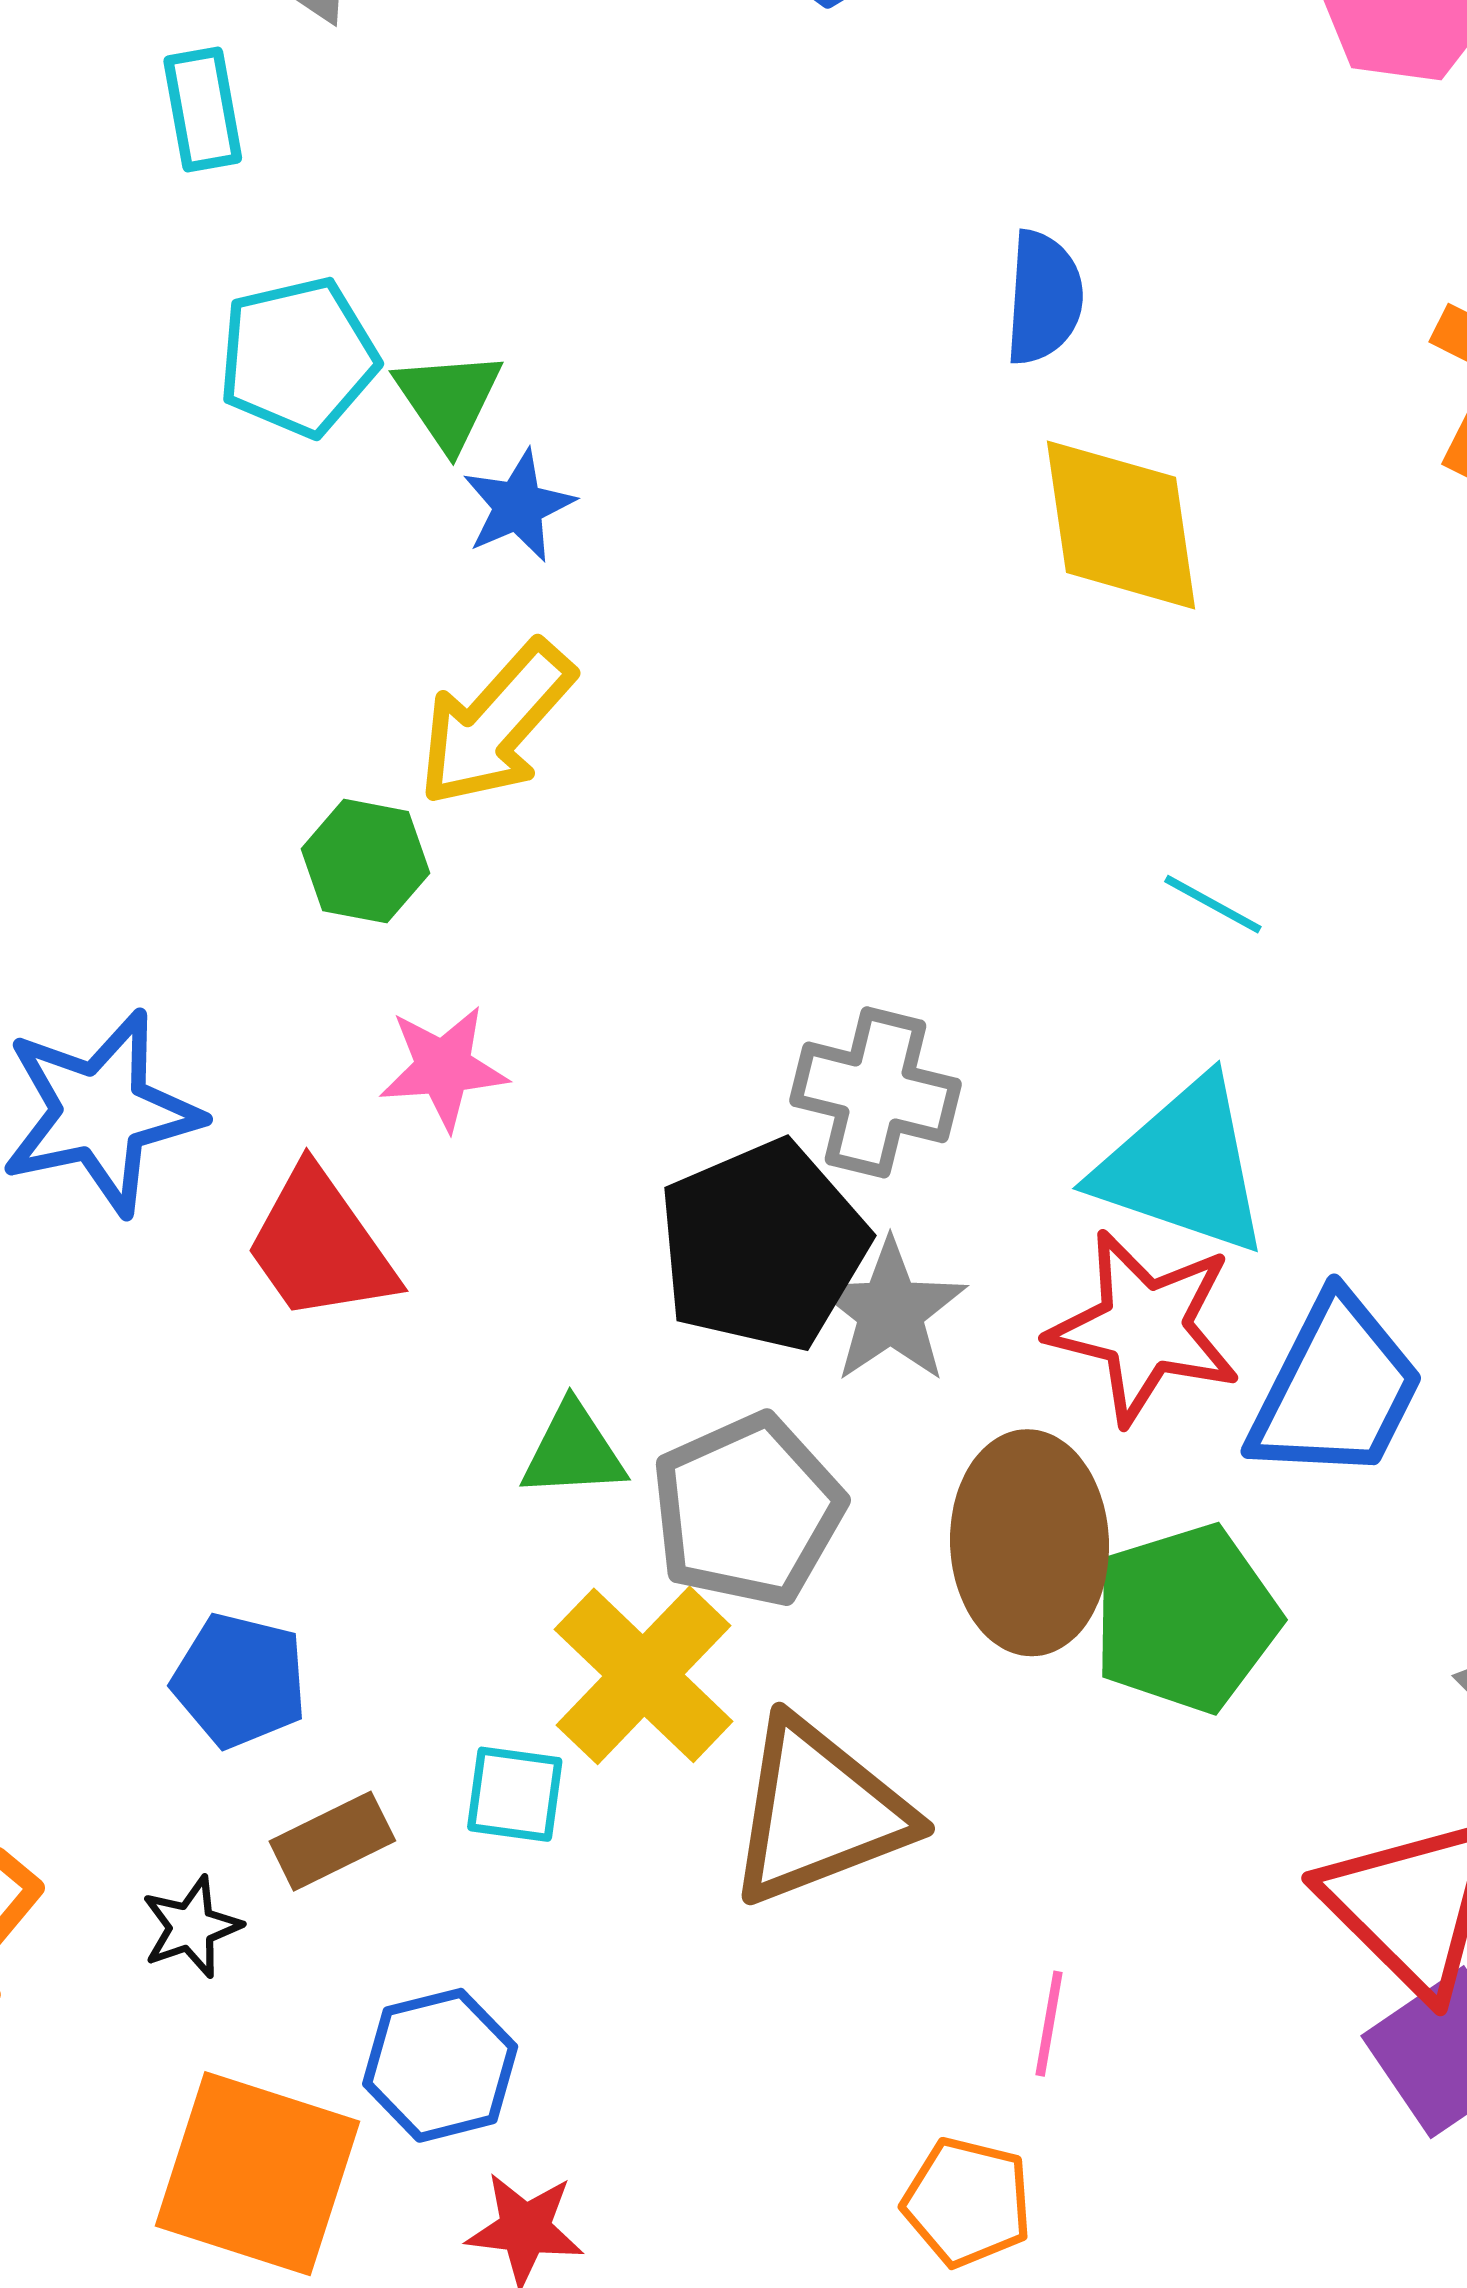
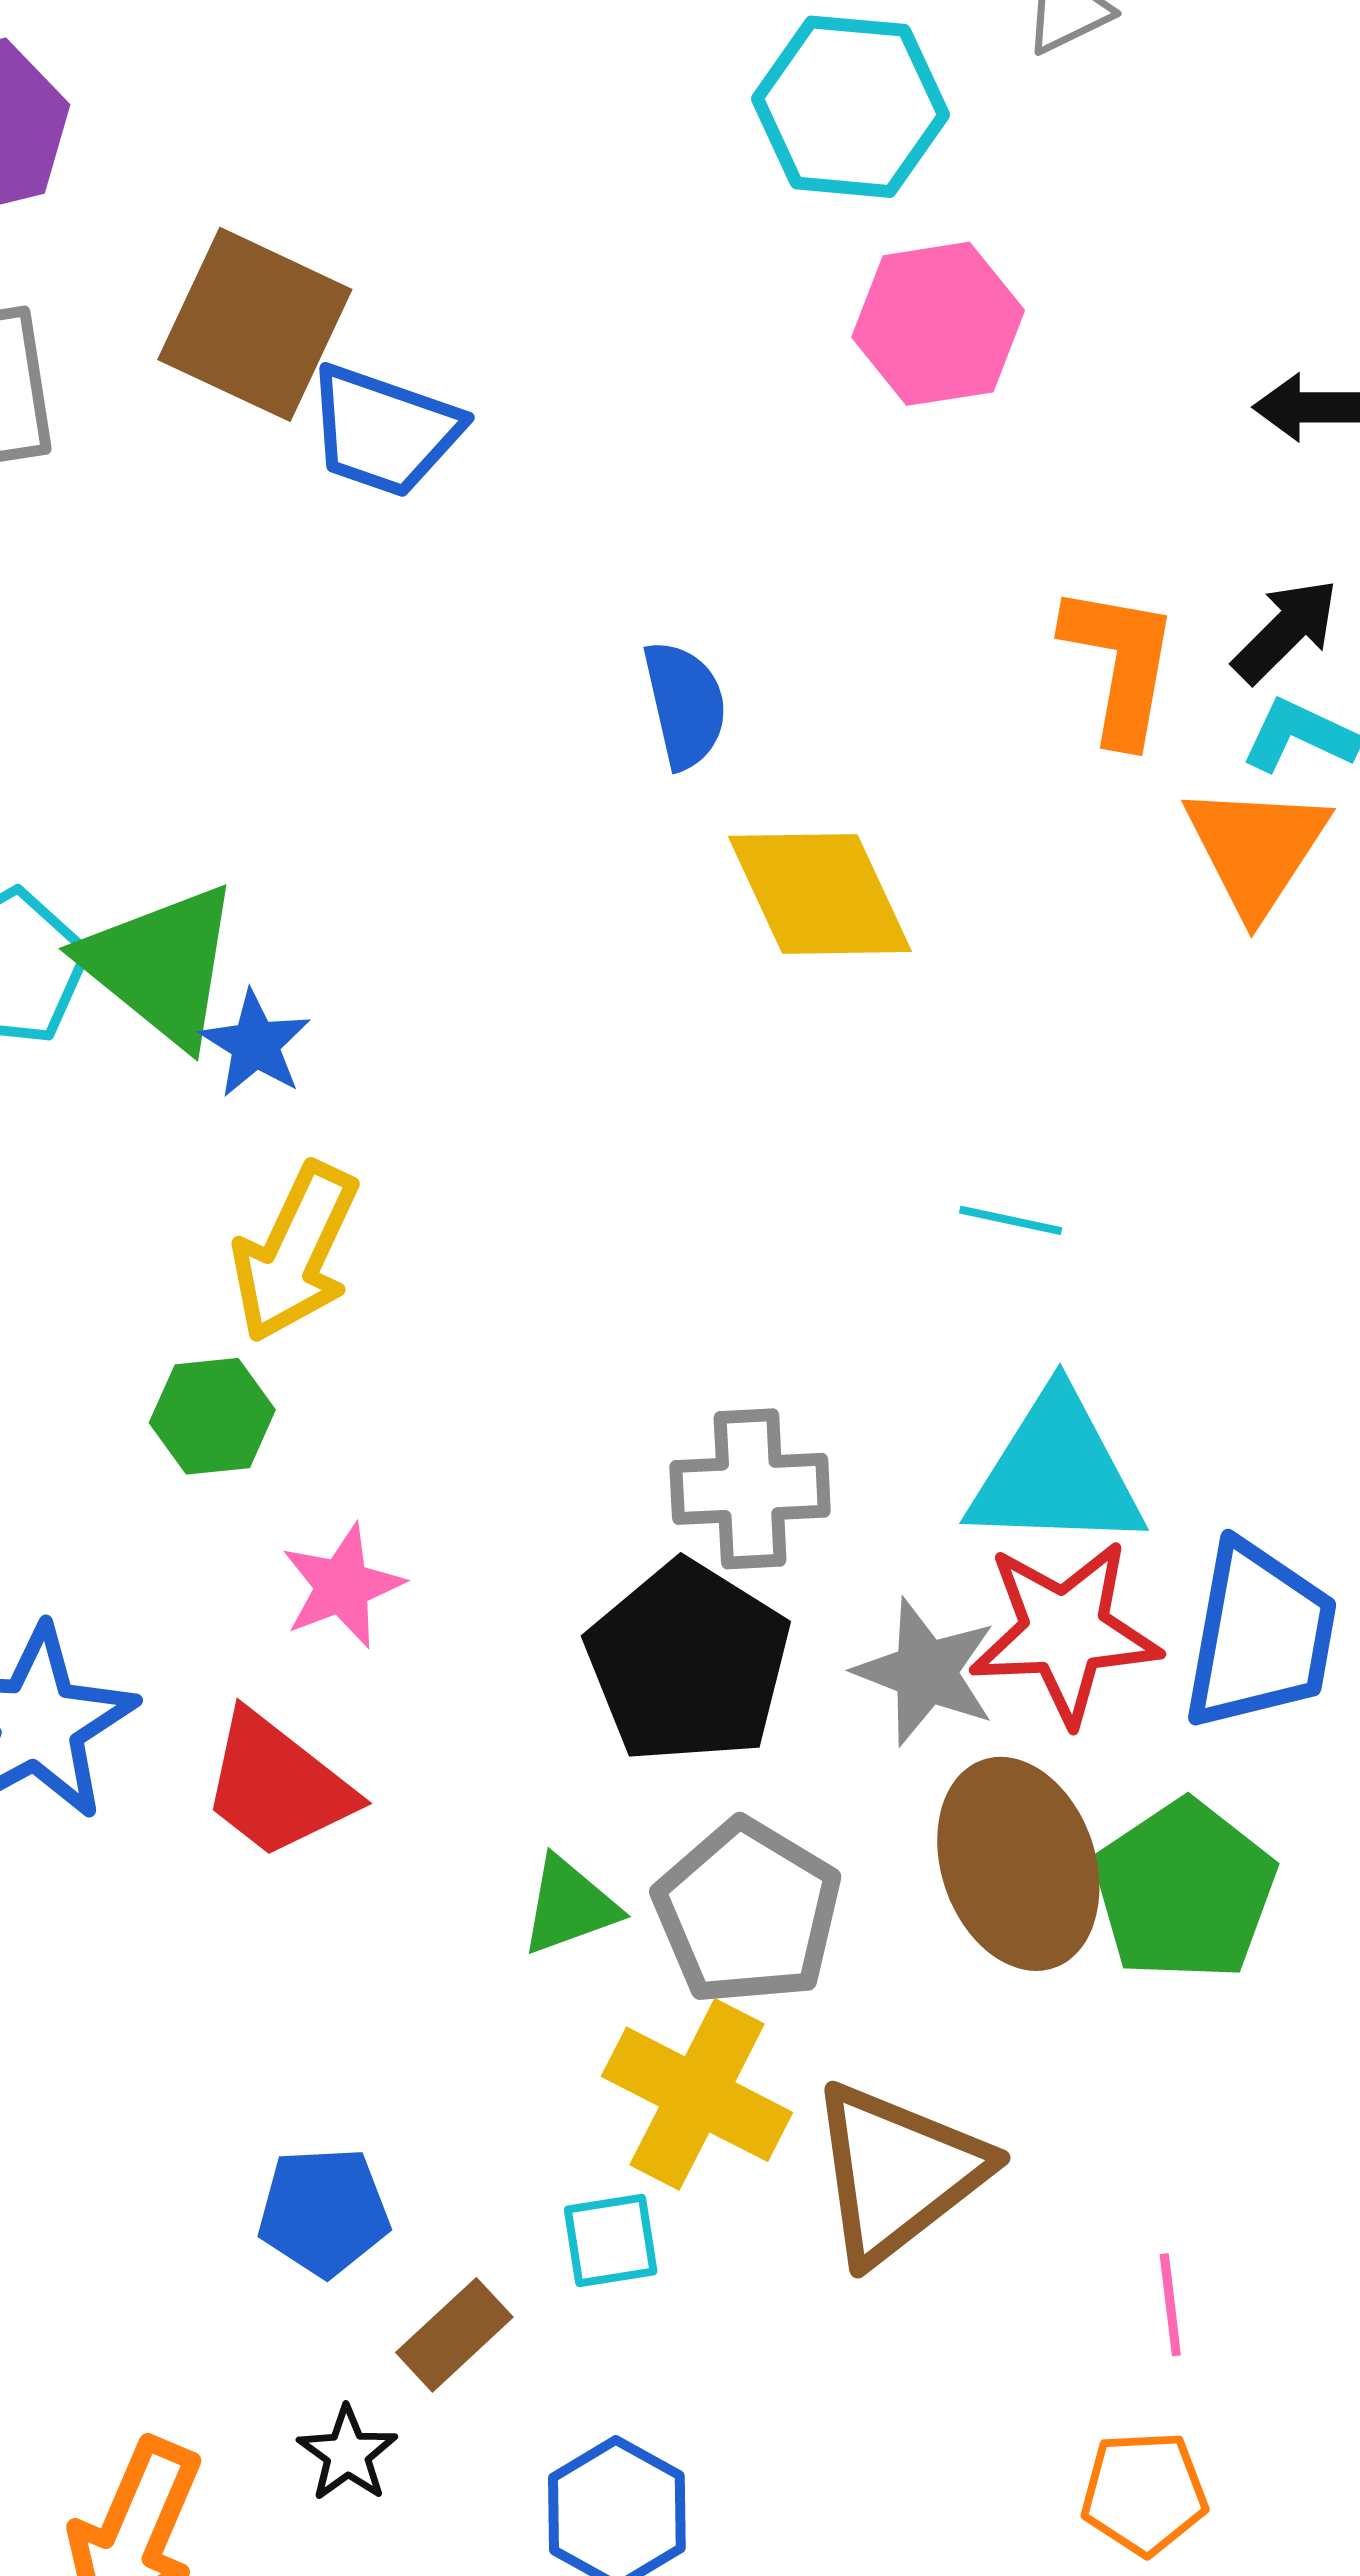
green triangle: (448, 399) -> (161, 965), size x1.6
gray star: (890, 1311) -> (925, 1672), moved

